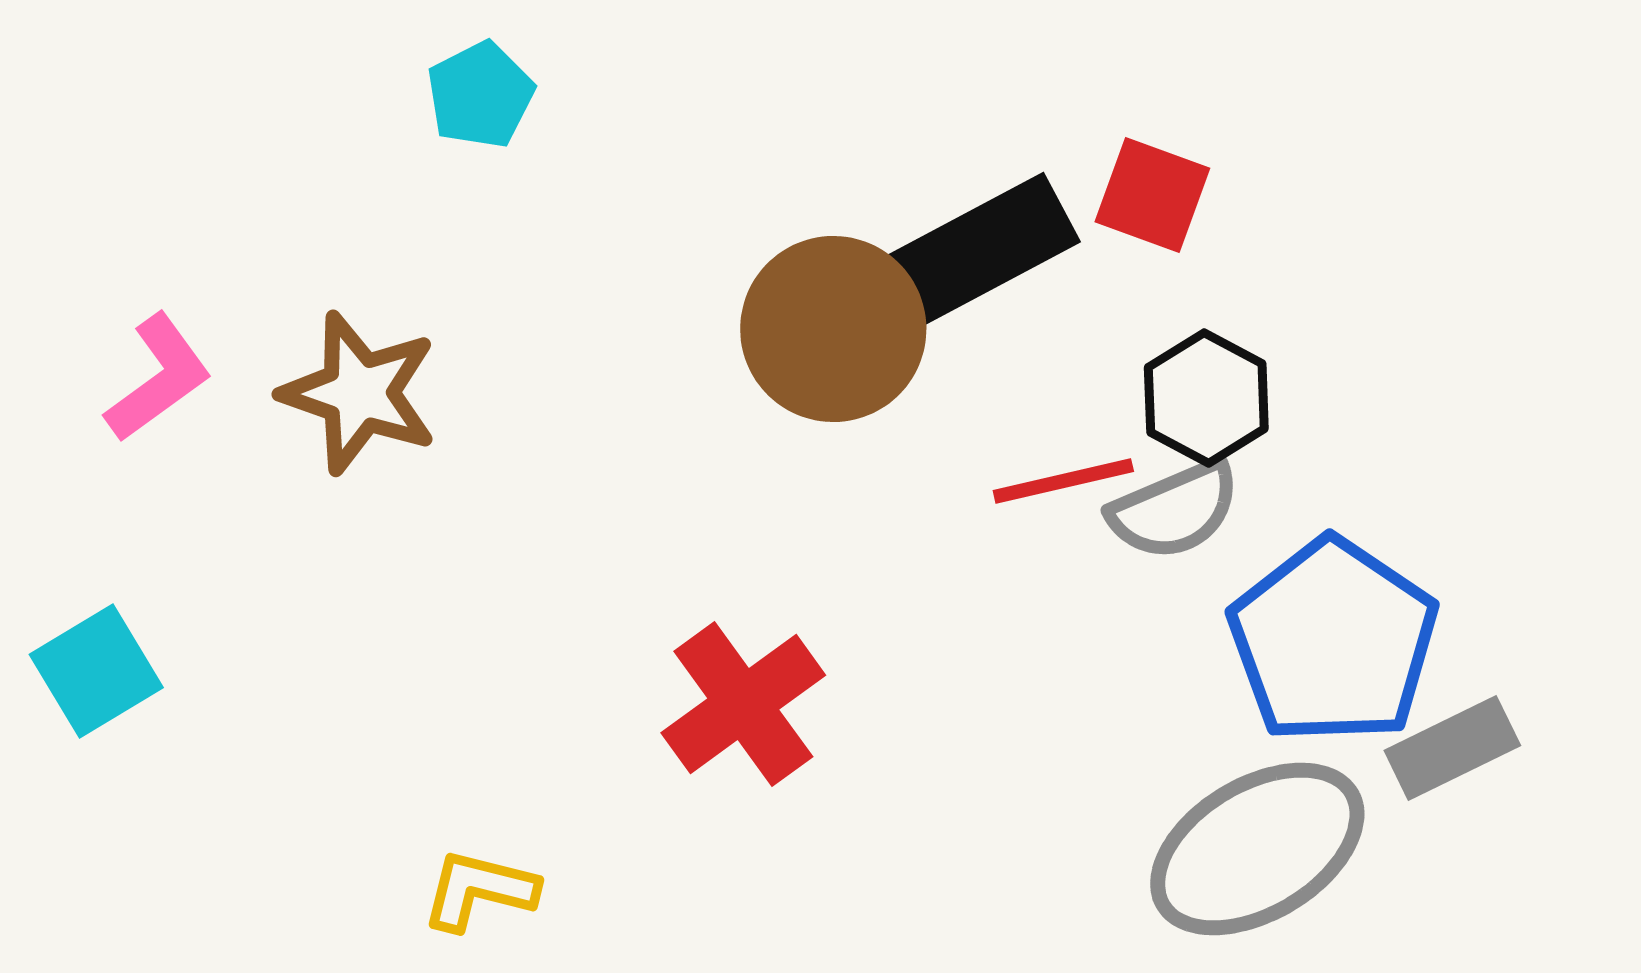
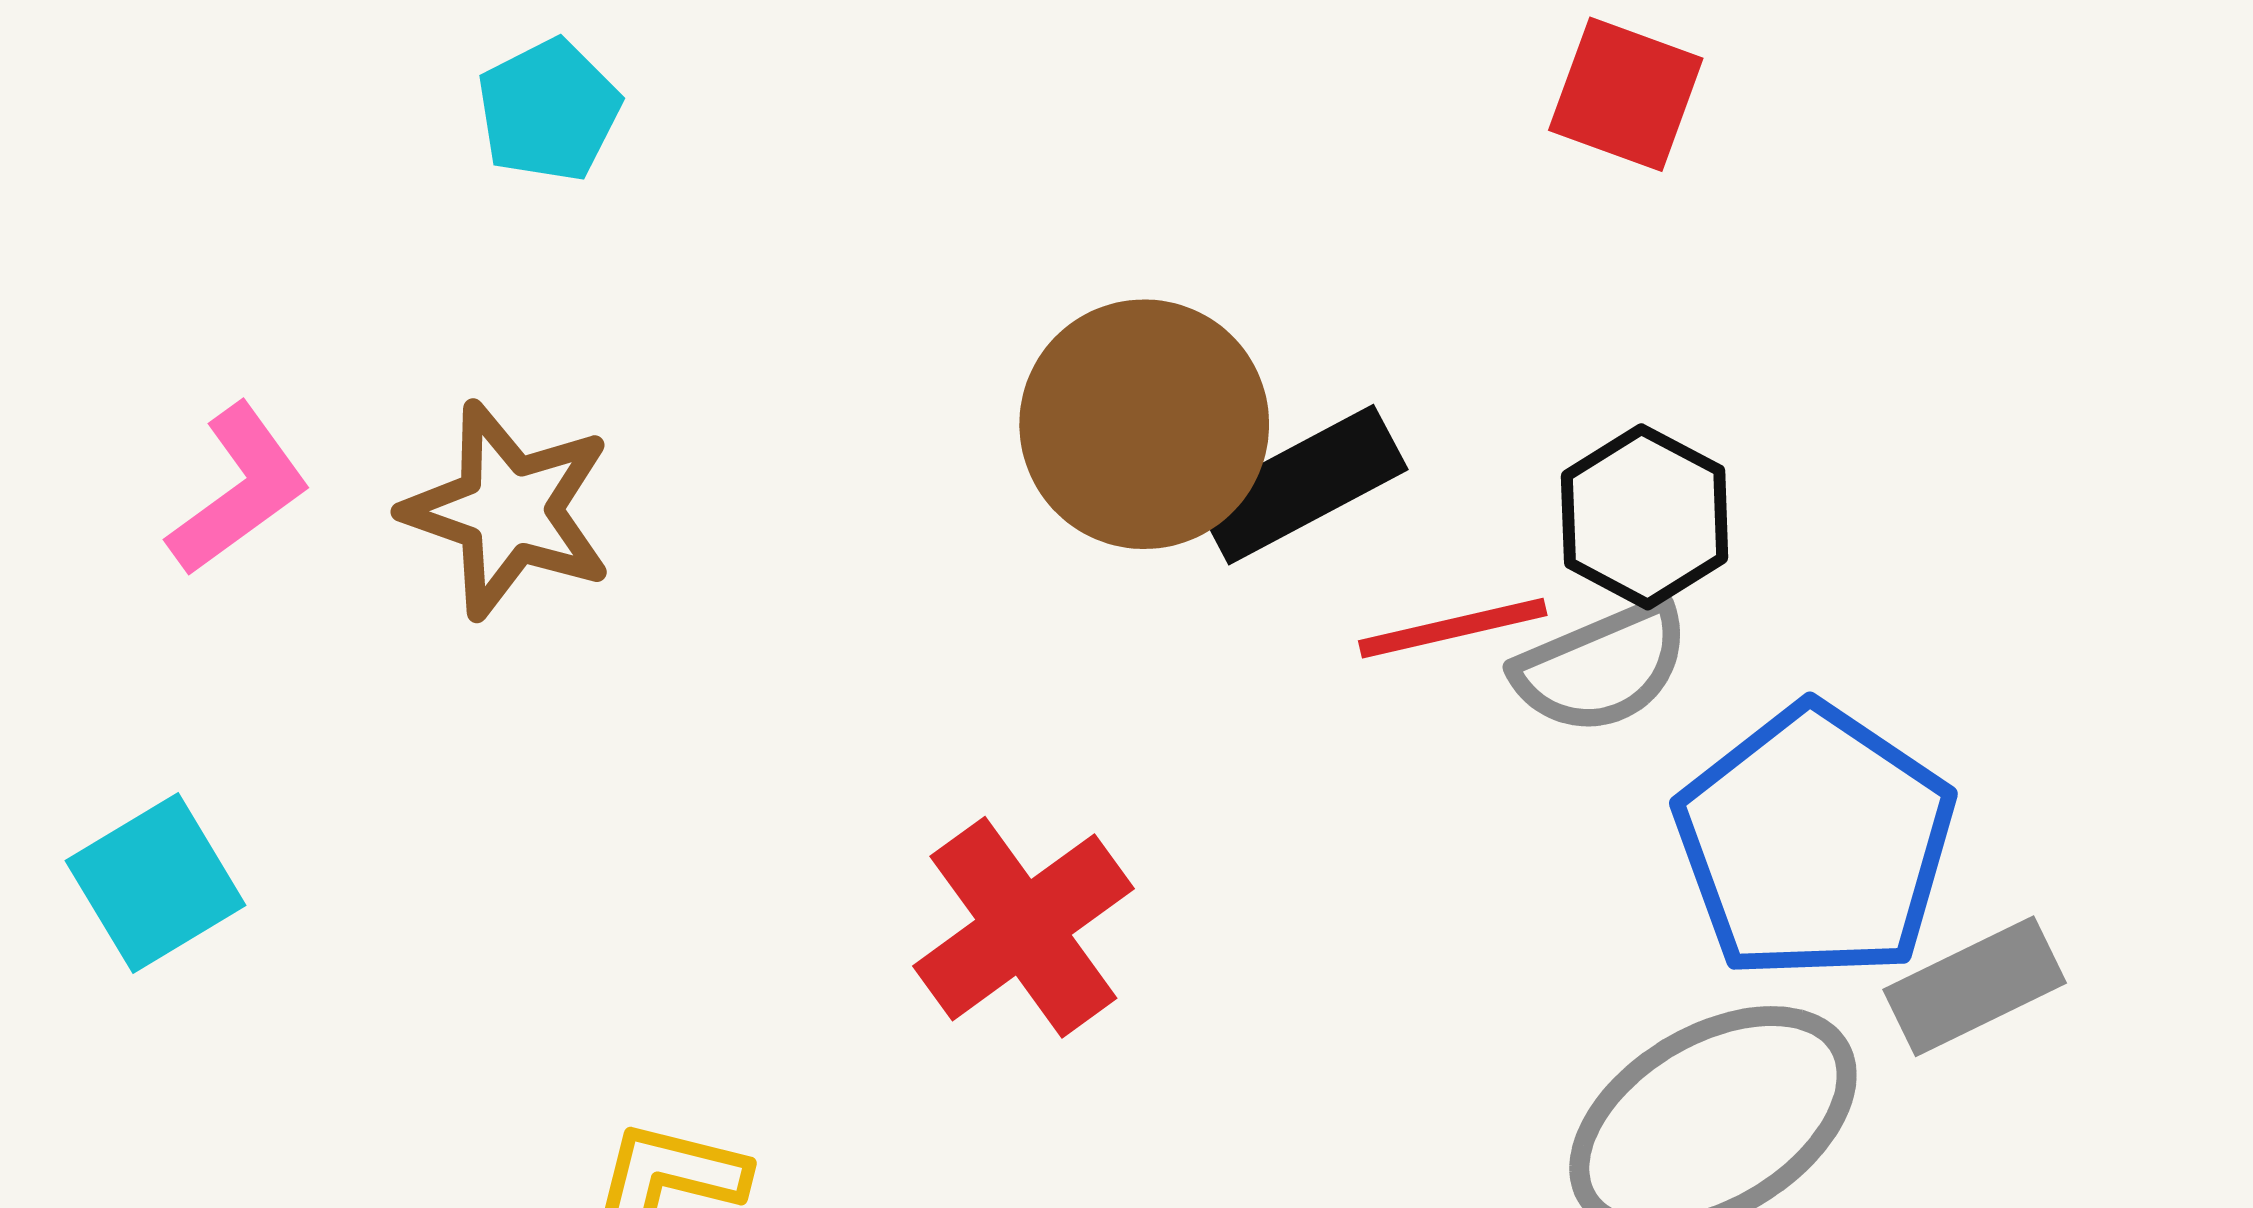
cyan pentagon: (480, 95) -> (549, 110), moved
red square: (1152, 195) -> (1626, 94), moved
black rectangle: (966, 258) -> (1301, 485), moved, size x0.7

